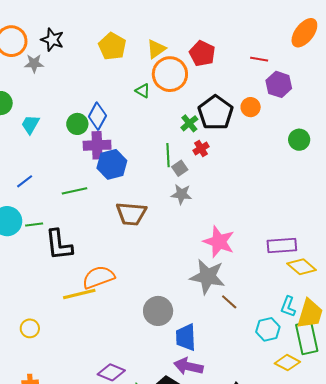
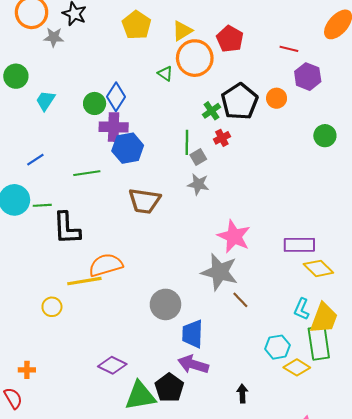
yellow circle: (30, 328) -> (52, 307), moved
cyan hexagon: (268, 329) -> (278, 347), moved

